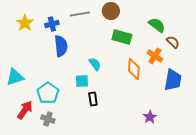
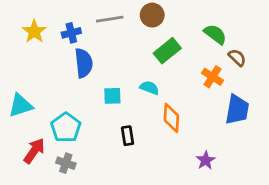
green rectangle: (122, 37) -> (167, 51), turned -54
cyan semicircle: (95, 64) -> (149, 88), moved, turned -32
orange diamond: (134, 69) -> (171, 118), moved
cyan square: (82, 81) -> (112, 96), moved

